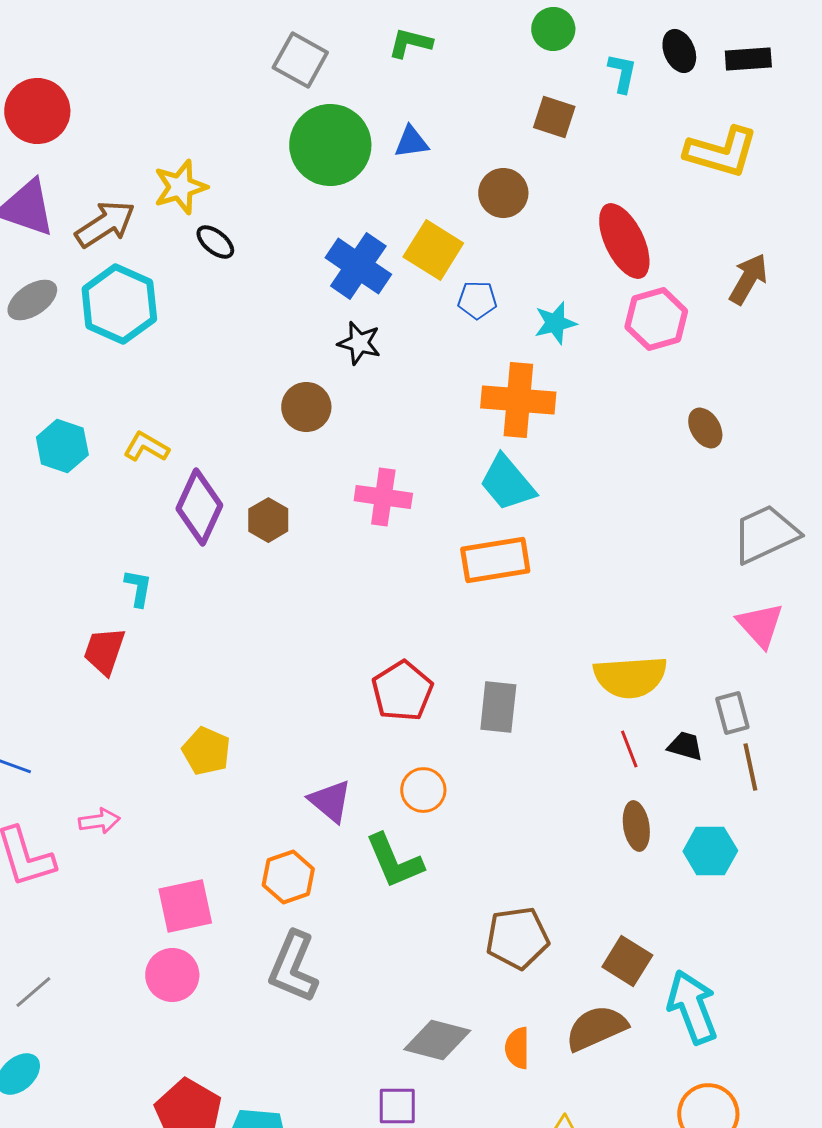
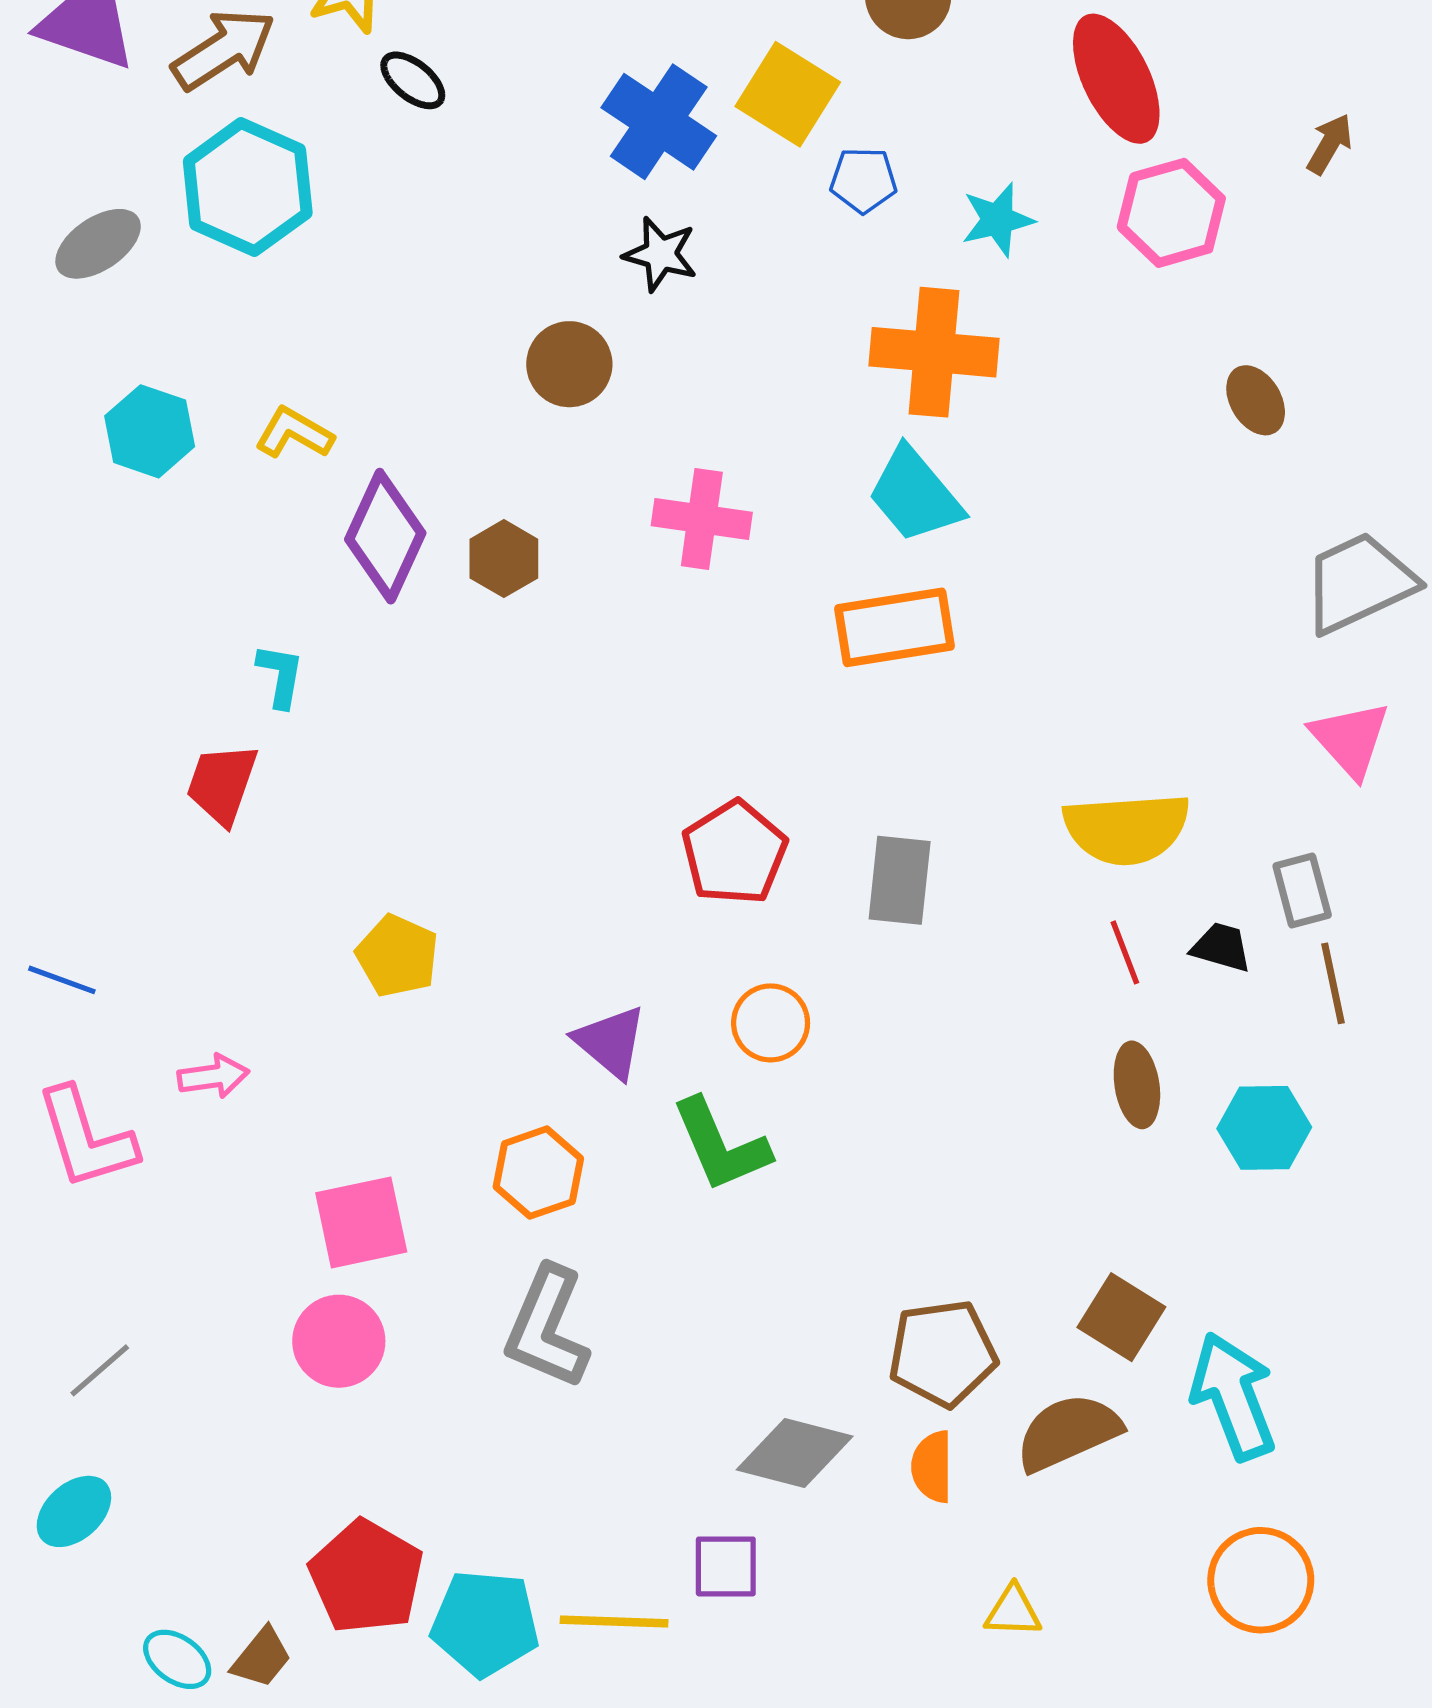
brown arrow: (748, 279) -> (1330, 144), size x0.7
gray ellipse: (32, 300) -> (98, 244), moved
brown pentagon: (517, 938) -> (943, 1353), moved

